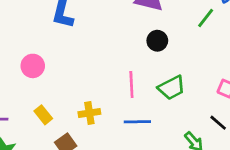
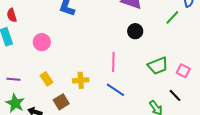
green trapezoid: (172, 88) -> (158, 66), moved
blue line: (137, 122) -> (115, 90), turned 30

